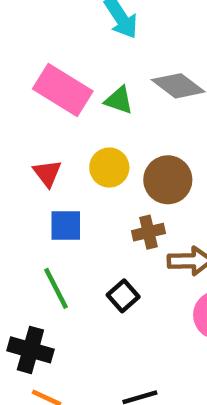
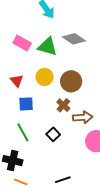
pink rectangle: (63, 90) -> (22, 43), size x0.7
green triangle: (119, 100) -> (47, 47), size x1.5
brown cross: (148, 232) -> (63, 105), turned -32

